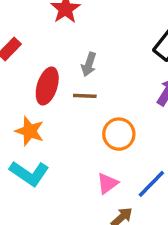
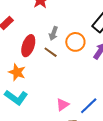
brown line: (85, 96) -> (51, 52), turned 32
orange circle: (119, 134) -> (75, 42), moved

